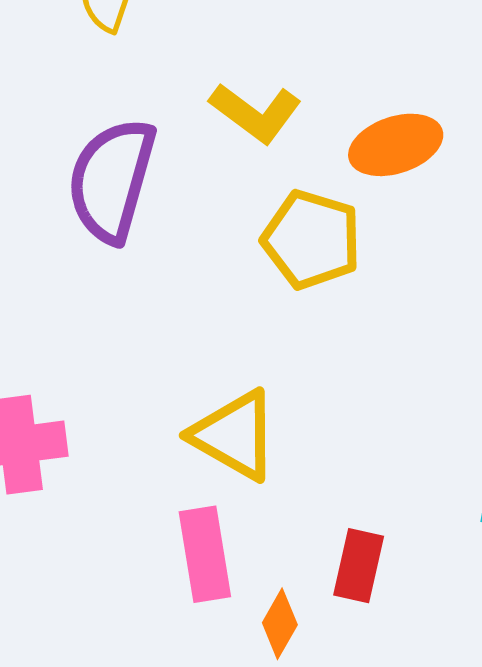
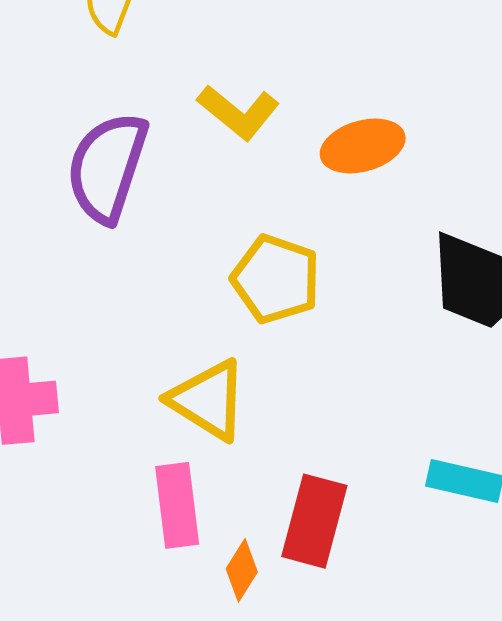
yellow pentagon: (311, 240) -> (276, 279), moved
red rectangle: (359, 566) -> (314, 521), size x1.4

